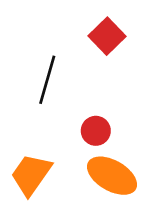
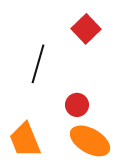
orange trapezoid: (31, 174) -> (25, 140), turned -57

